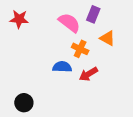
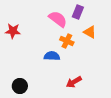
red star: (19, 19) -> (13, 31), moved
red arrow: (88, 74) -> (74, 82), moved

